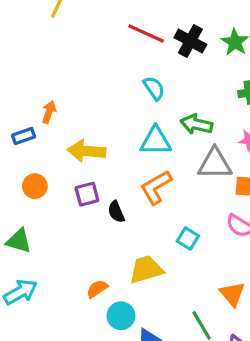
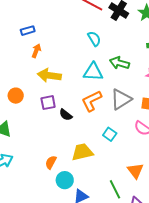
orange arrow: (49, 112) -> (36, 51), moved
blue rectangle: (24, 136) -> (28, 31), moved
gray triangle: (215, 164) -> (121, 99), moved, turned -35
black semicircle: (116, 212) -> (66, 115), turned -32
orange semicircle: (97, 289) -> (51, 162), turned -32

